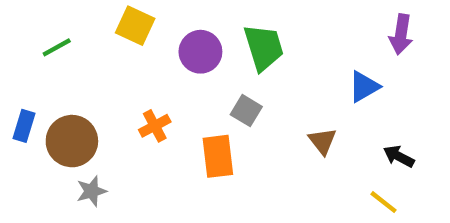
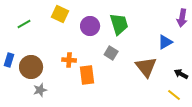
orange cross: (155, 126) -> (69, 60), turned 32
brown triangle: (322, 141) -> (146, 67), size x1.6
orange rectangle: (218, 156) -> (87, 75), moved

